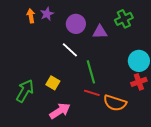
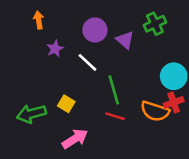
purple star: (47, 14) -> (55, 49), moved
purple triangle: (100, 32) -> (125, 40), turned 42
green arrow: (25, 91) -> (31, 114), turned -135
orange semicircle: (115, 103) -> (155, 111), moved

